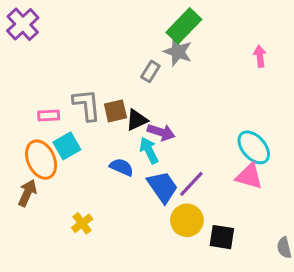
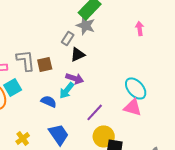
black triangle: (137, 120) -> (78, 54), moved
cyan arrow: (149, 150) -> (67, 90), turned -114
blue trapezoid: (163, 187) -> (59, 134), moved
yellow circle: (187, 220) -> (104, 136), moved

